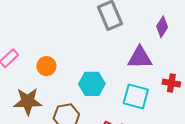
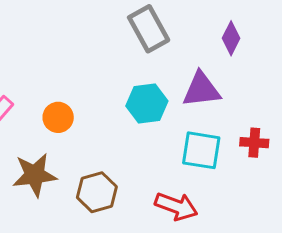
red cross: (171, 83) -> (254, 143), moved
cyan hexagon: (92, 84) -> (147, 104), moved

